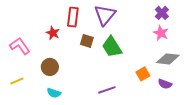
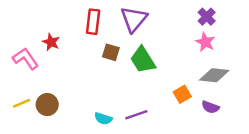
red star: (53, 33) -> (51, 42), moved
brown circle: (50, 67) -> (47, 105), moved
cyan semicircle: (54, 93) -> (103, 119), moved

